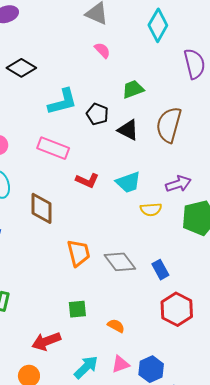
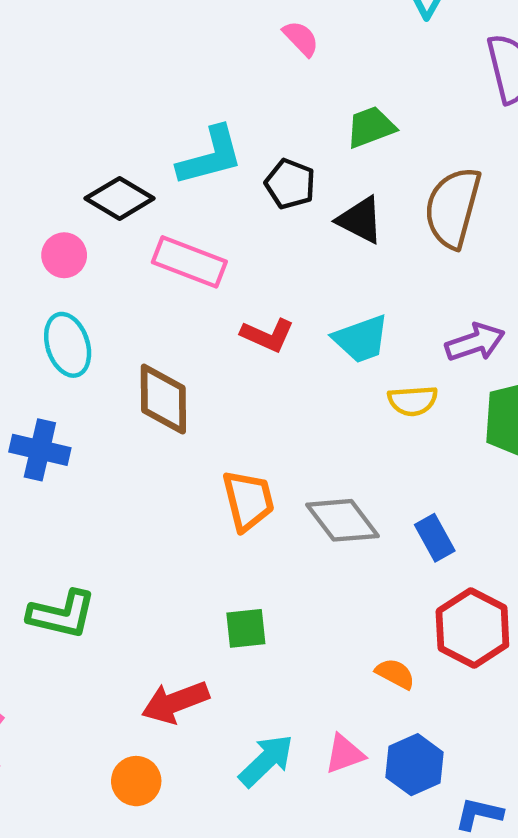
black diamond: (21, 68) -> (120, 198), moved
orange semicircle: (116, 326) -> (395, 674), moved

